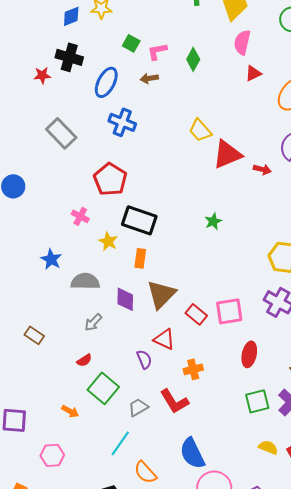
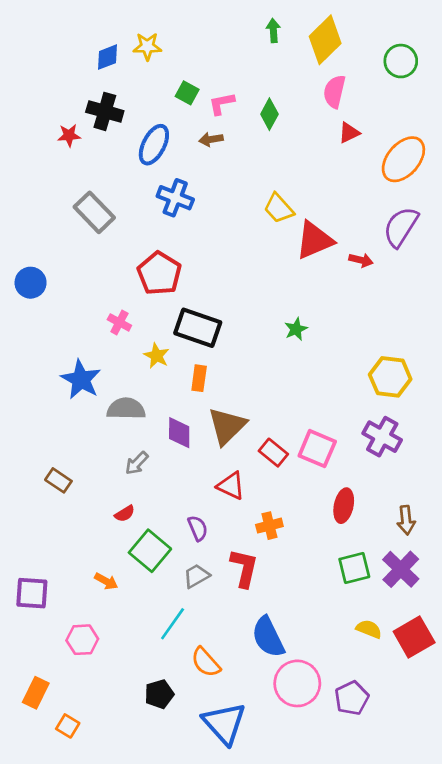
blue star: (51, 259) -> (81, 380), size x1.4
pink square: (229, 311) -> (317, 449), turned 32
purple semicircle: (144, 359) -> (198, 528), moved
red L-shape: (174, 401) -> (244, 568), turned -136

